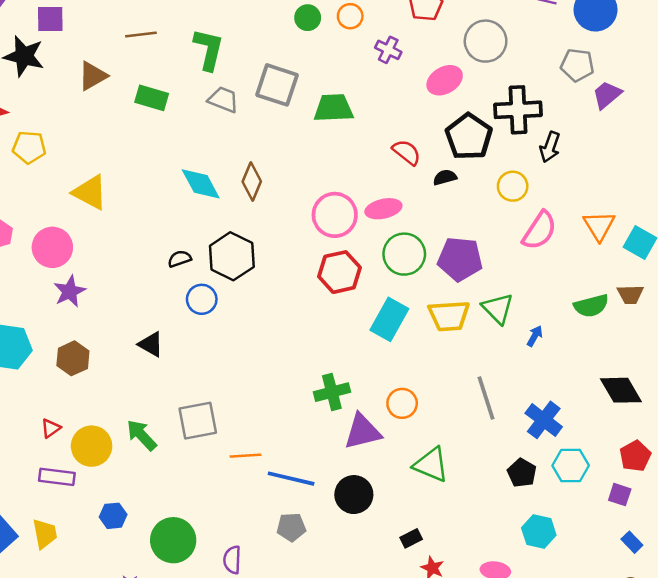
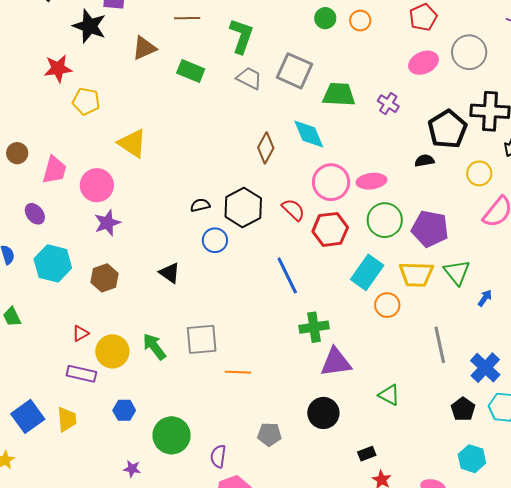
purple cross: (388, 50) -> (388, 104), moved
pink ellipse: (445, 80) -> (424, 63), moved
red semicircle: (407, 152) -> (293, 210), moved
cyan diamond: (201, 184) -> (309, 134), moved
orange circle: (402, 403) -> (387, 305), moved
green triangle: (431, 465) -> (389, 395), size x0.7
blue line: (291, 479) -> (287, 275), moved, turned 45

